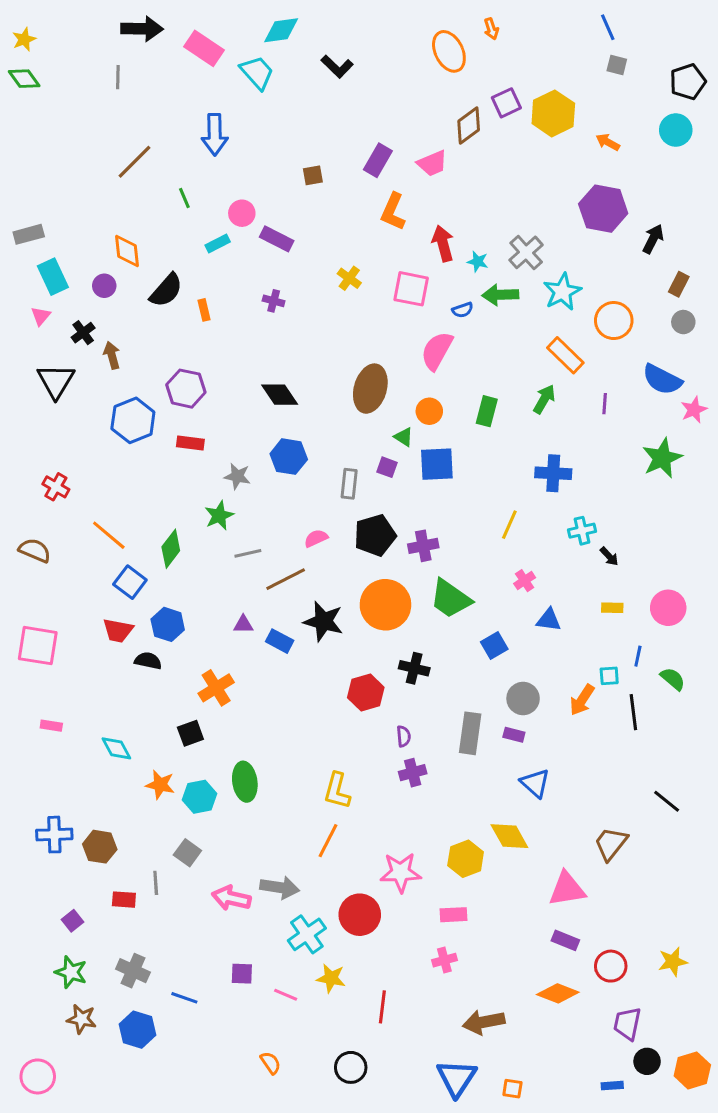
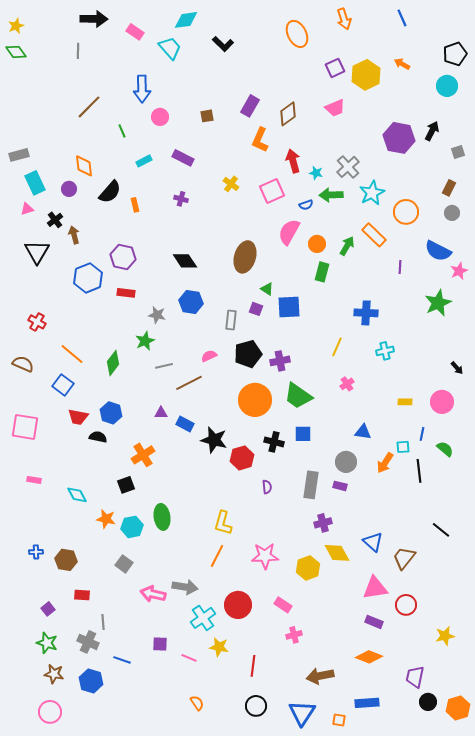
orange arrow: (491, 29) -> (344, 19), moved, size x1.5
pink rectangle: (204, 48) -> (135, 32), size x0.7
gray square: (617, 65) -> (458, 152), moved, turned -32
brown diamond: (469, 125) -> (288, 114), moved
orange arrow: (608, 142) -> (402, 64), moved
pink trapezoid: (432, 163) -> (335, 108), moved
pink circle: (242, 213) -> (160, 117), moved
black arrow: (653, 239) -> (432, 131), moved
pink square: (411, 289) -> (272, 191), turned -35
pink triangle: (41, 316) -> (27, 209), turned 32
green arrow: (544, 399) -> (347, 246), moved
orange circle: (429, 411) -> (317, 244), moved
black arrow: (609, 556) -> (457, 368), moved
blue square: (130, 582) -> (63, 385), moved
blue triangle: (549, 620) -> (363, 432), moved
black star: (323, 621) -> (214, 440), moved
blue square: (494, 646) -> (303, 434), moved, turned 30
purple cross: (413, 773) -> (323, 523), moved
blue triangle: (535, 783) -> (373, 542), moved
blue cross: (54, 835) -> (36, 552), size x0.6
pink star: (401, 872) -> (265, 556), moved
gray line: (156, 883) -> (103, 622), moved
pink rectangle: (453, 915) -> (283, 605), moved, turned 36
red circle: (611, 966) -> (406, 605), moved
orange semicircle: (271, 1063) -> (197, 703), moved
black circle: (351, 1067) -> (256, 706), moved
pink circle: (38, 1076) -> (50, 712), moved
blue rectangle: (612, 1086) -> (367, 703), moved, size x1.6

